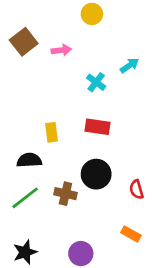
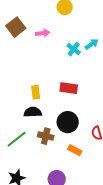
cyan cross: (96, 82) -> (74, 49), moved
black semicircle: (29, 160) -> (33, 112), moved
orange rectangle: (131, 234) -> (75, 150), moved

